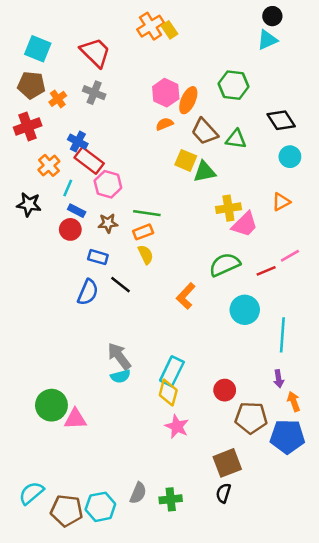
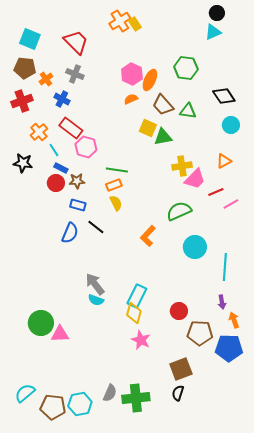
blue cross: (78, 142) -> (62, 99), moved
cyan line: (68, 188) -> (54, 150), turned -56
brown star: (108, 223) -> (77, 181), moved
red line: (266, 271) -> (216, 192), moved
cyan semicircle: (120, 376) -> (96, 300), turned 35
green cross: (171, 499) -> (136, 398), size x1.5

